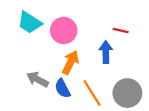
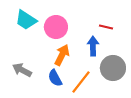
gray arrow: (38, 79) -> (22, 70), moved
orange line: (92, 93) -> (81, 82), turned 70
gray circle: (127, 93) -> (113, 68), moved

